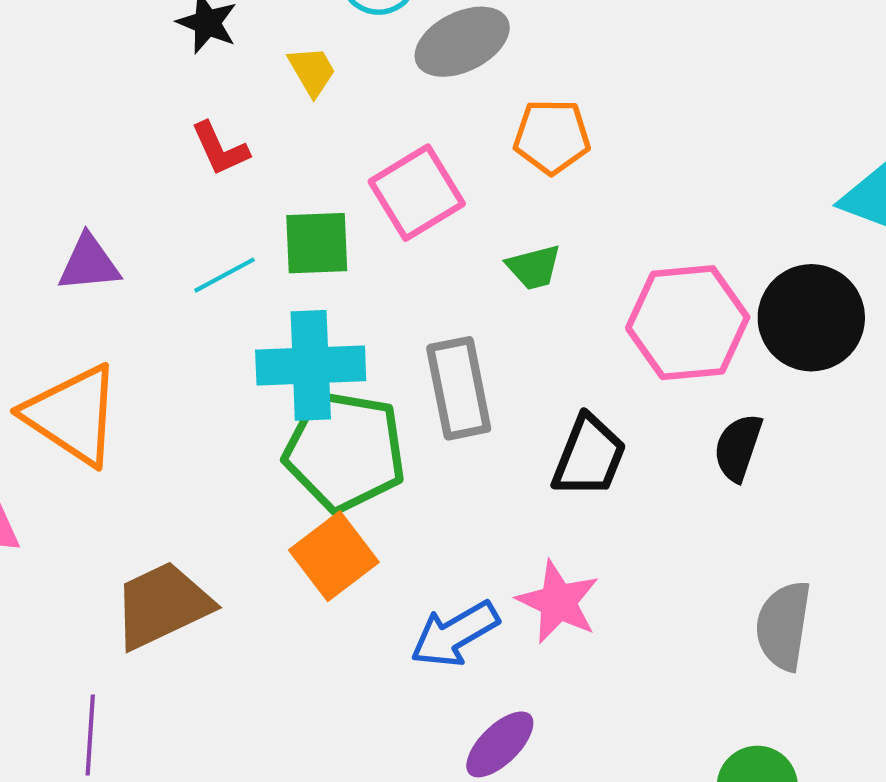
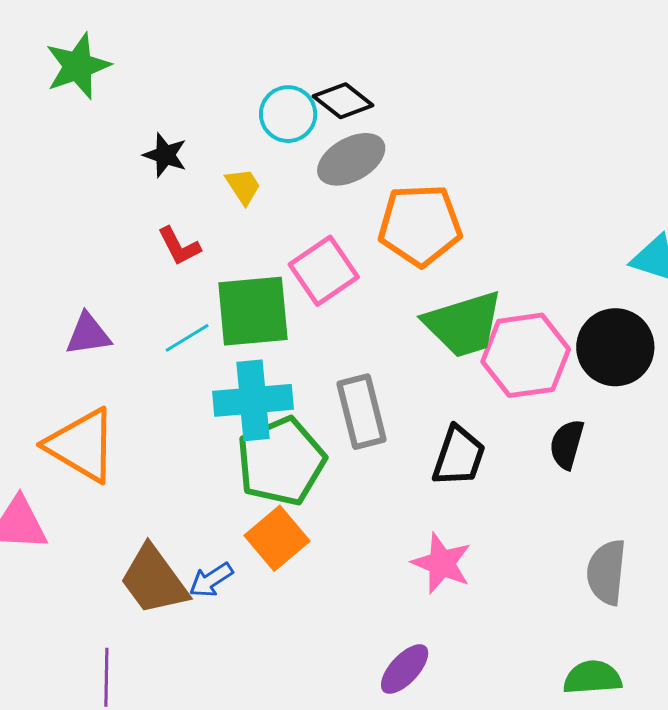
orange pentagon: (552, 137) -> (420, 225), size x1.5
green square: (317, 243) -> (253, 311), size x1.5
green trapezoid: (534, 267) -> (464, 324), moved, size x2.0
green pentagon: (345, 451) -> (281, 461), turned -30
brown trapezoid: (162, 605) -> (154, 580), turned -98
blue arrow: (455, 634) -> (211, 580), moved, size x0.7

